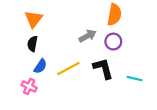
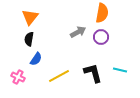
yellow line: (68, 68) -> (59, 76), moved
black L-shape: (103, 68) -> (93, 73), moved
pink cross: (29, 86) -> (18, 77), moved

